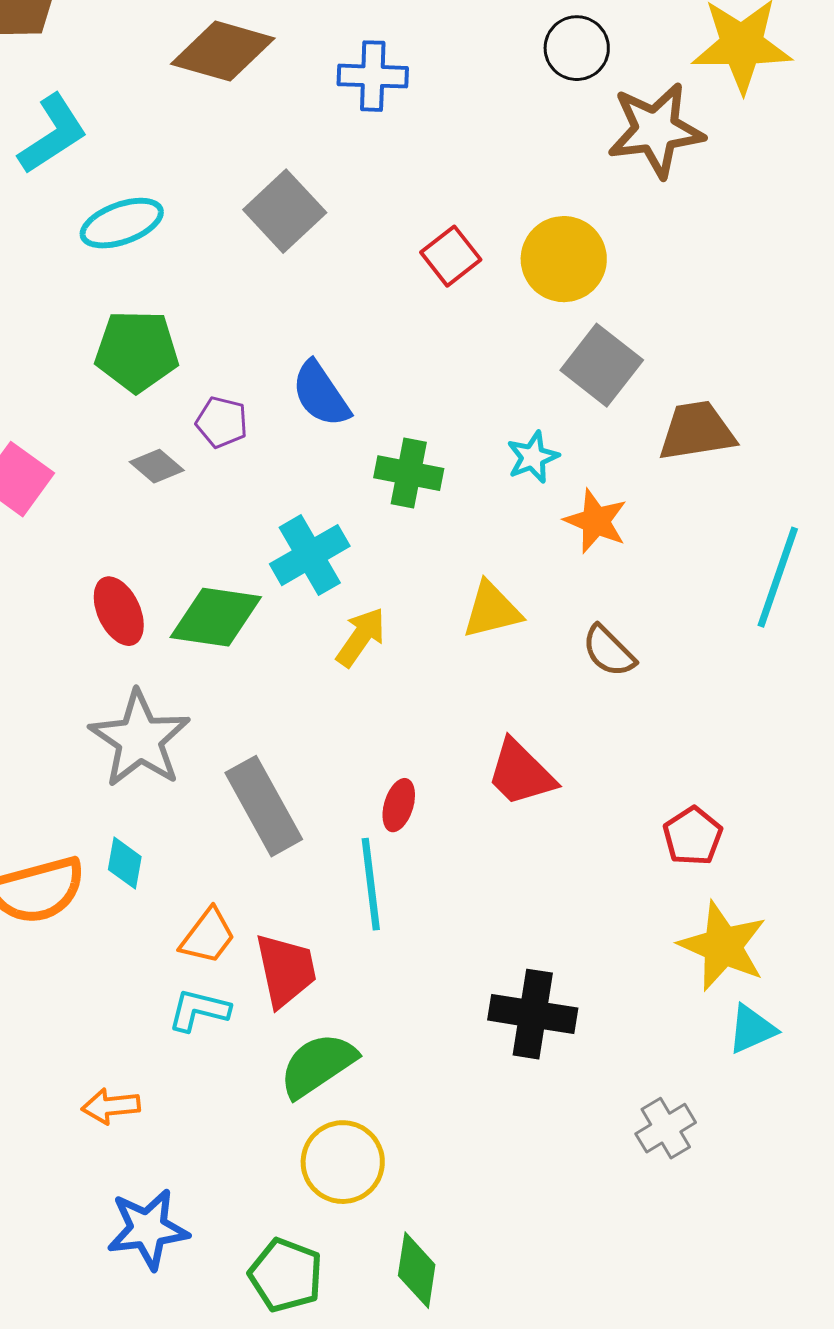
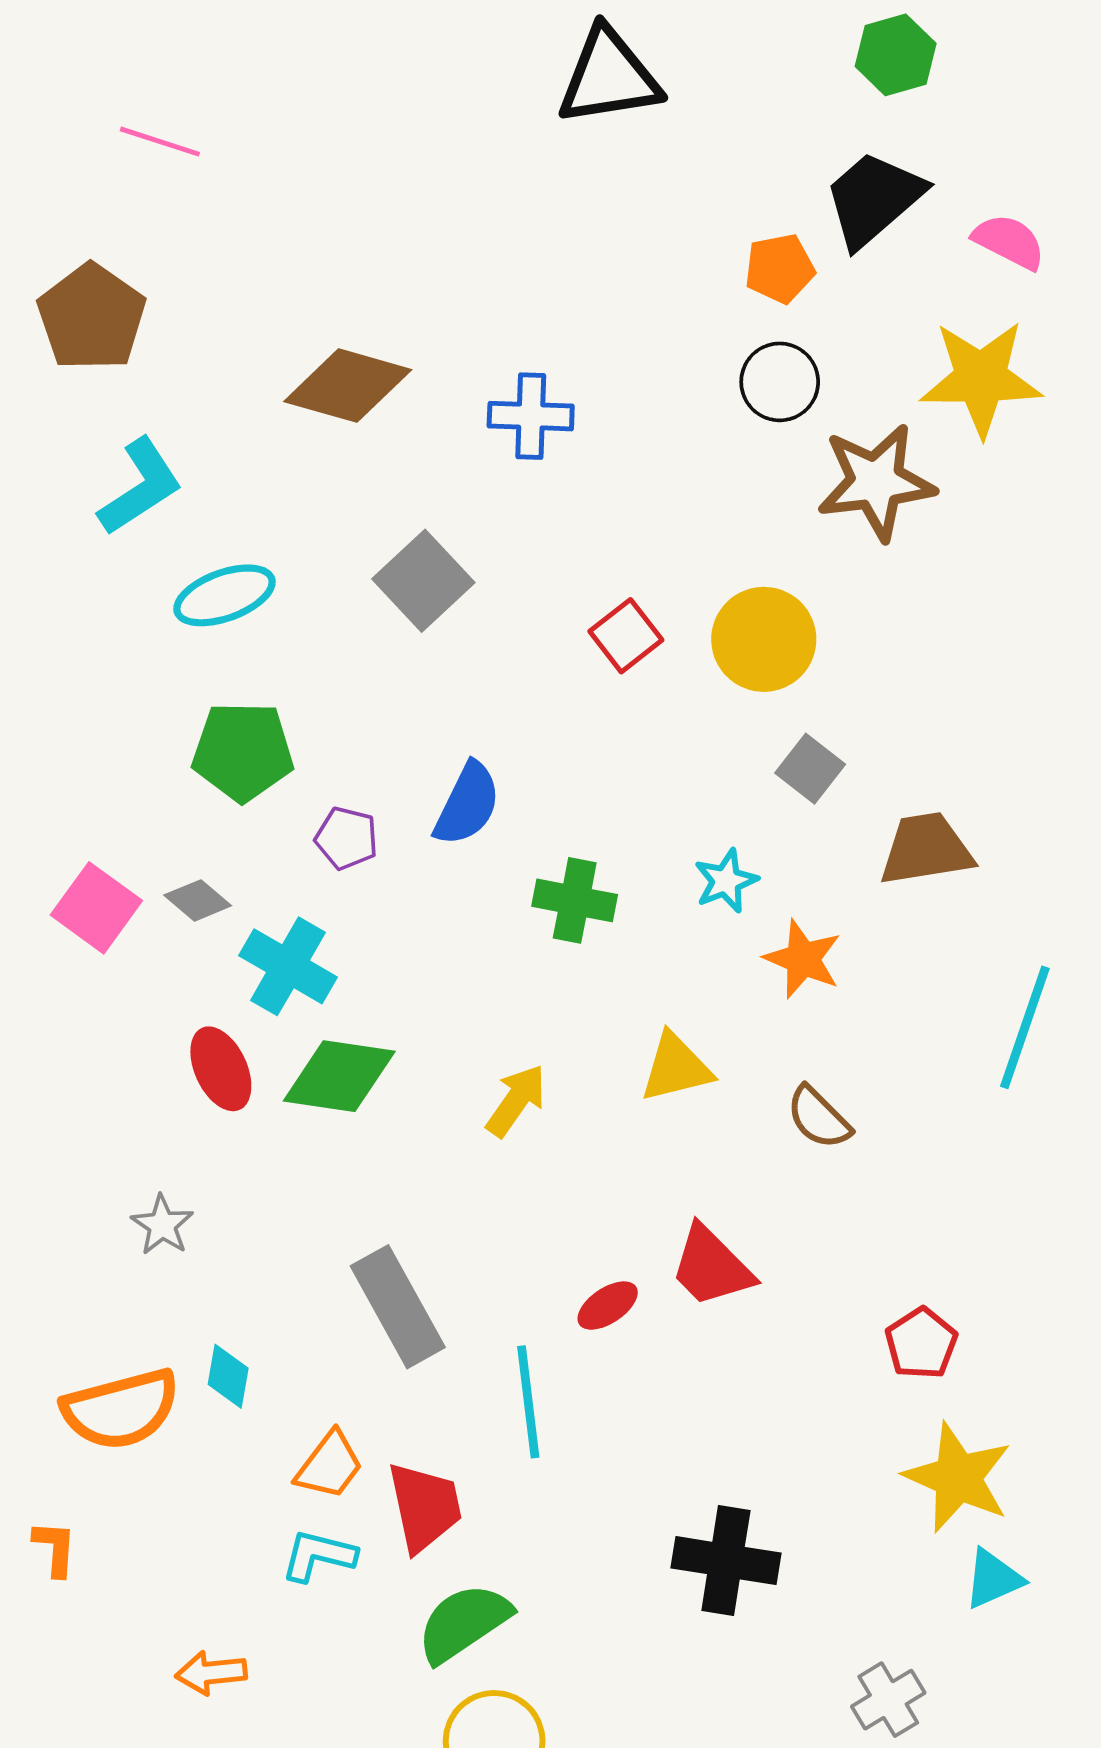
gray square: (602, 365) -> (810, 769), size x0.7
blue semicircle: (321, 394) -> (467, 804), turned -120
gray diamond: (157, 466) -> (198, 900), moved
cyan cross: (310, 555) -> (288, 966), moved, turned -30
gray star: (140, 739) -> (162, 1225), moved, size x0.5
red ellipse: (399, 805) -> (608, 1306), moved, turned 39

